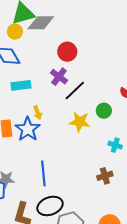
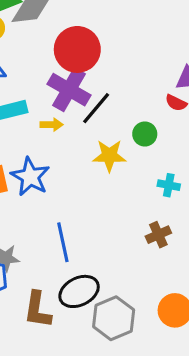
red circle: (67, 52) -> (77, 49), size x1.5
purple cross: (59, 77) -> (69, 90), size x1.5
yellow arrow: (38, 113) -> (52, 125), moved, turned -64

